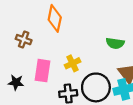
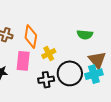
orange diamond: (55, 18) -> (31, 36), moved

